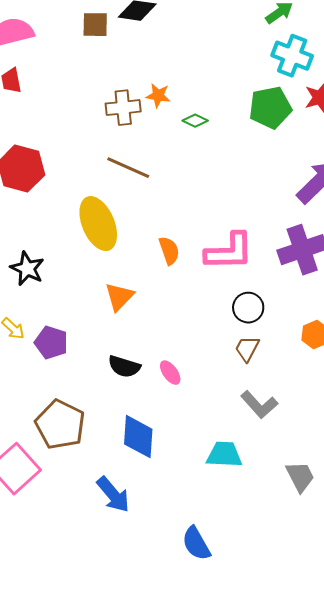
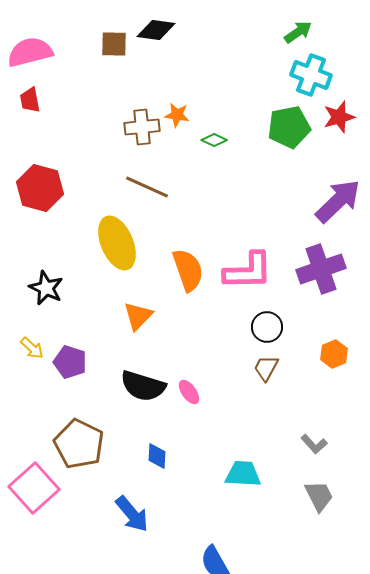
orange semicircle: (169, 251) -> (188, 270), size x1.5
black semicircle: (124, 367) -> (143, 386), size x1.4
gray L-shape: (259, 405) -> (314, 444), moved, size x0.7
blue diamond: (138, 437) -> (157, 456), size x0.6

